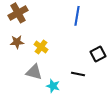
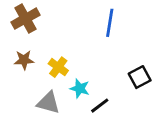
black line: (78, 74) -> (100, 106), moved, turned -48
cyan star: (53, 86) -> (80, 88), moved

